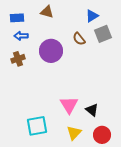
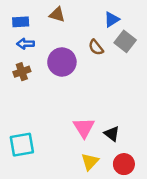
gray square: (103, 34) -> (125, 41), turned -30
cyan square: (37, 126) -> (22, 145), moved

